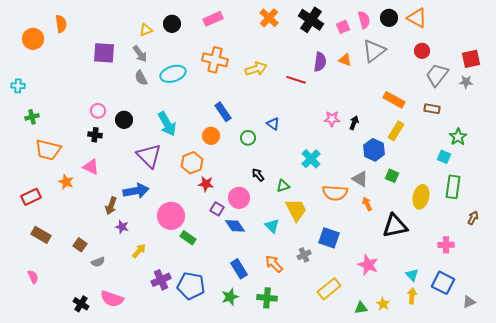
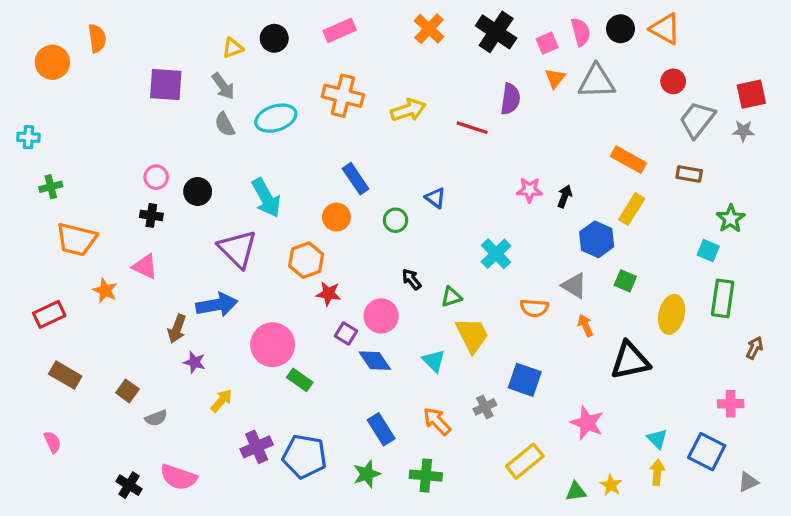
gray triangle: (374, 51) -> (597, 81), turned 35
orange triangle: (345, 60) -> (555, 78), moved, turned 48
orange semicircle: (335, 193) -> (534, 308), size x0.7
pink cross: (446, 245) -> (731, 404), moved

